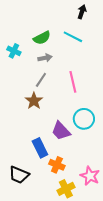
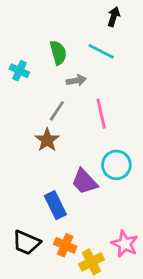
green semicircle: (42, 38) -> (58, 53), turned -78
gray arrow: (45, 58) -> (76, 80), moved
orange cross: (57, 165) -> (65, 245), moved

